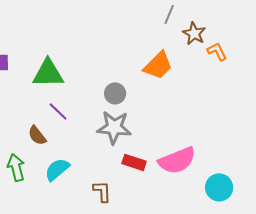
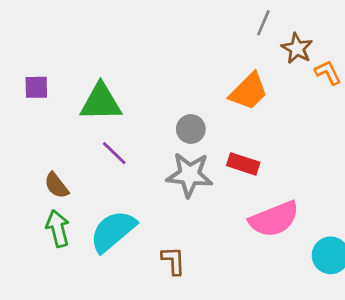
brown semicircle: (37, 135) -> (56, 185), moved
red rectangle: (134, 162) -> (243, 164), moved
cyan semicircle: (57, 169) -> (113, 231), size x1.4

